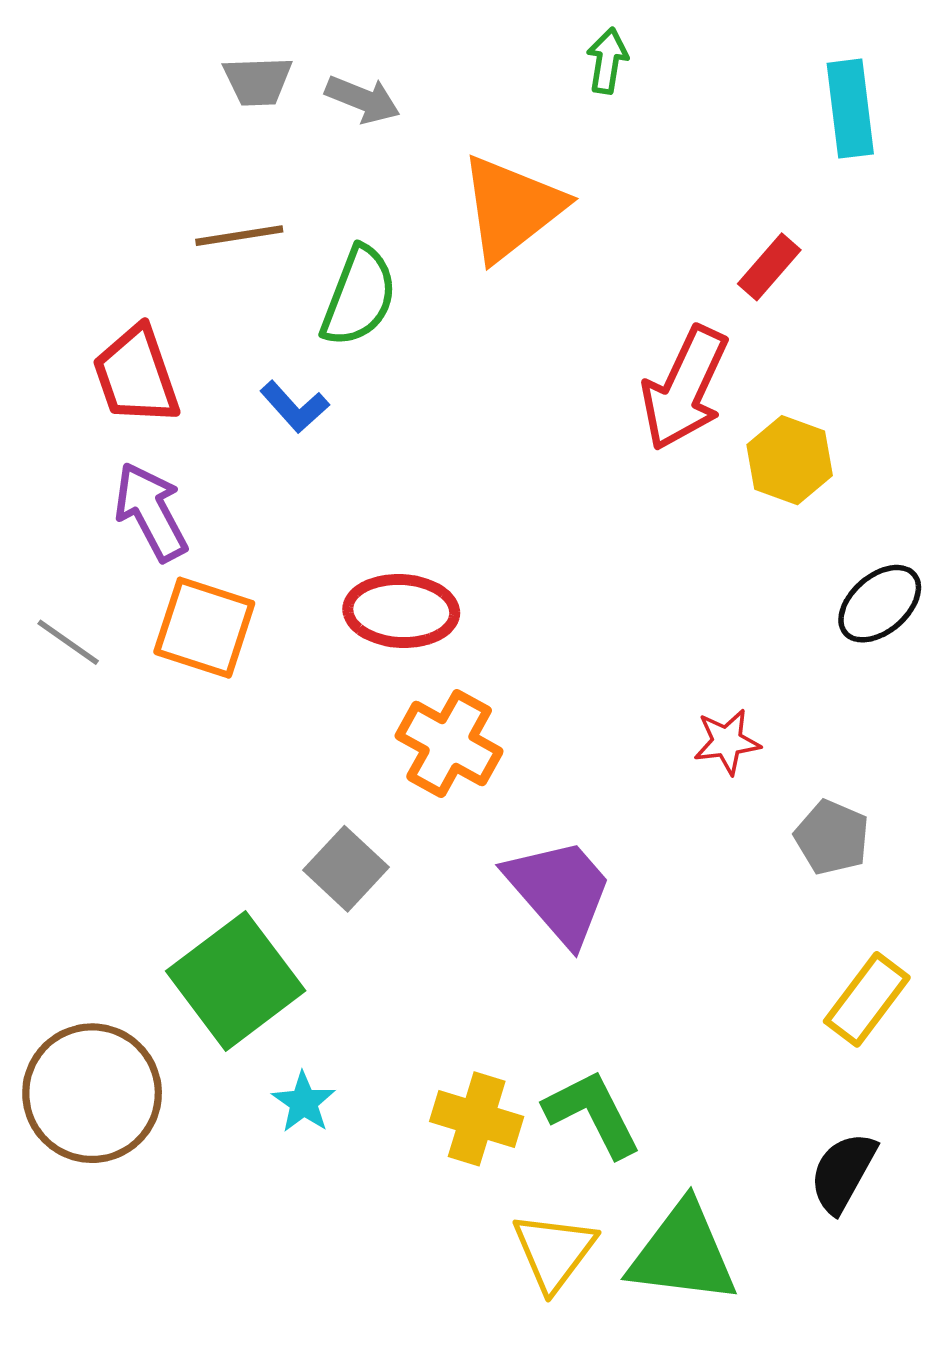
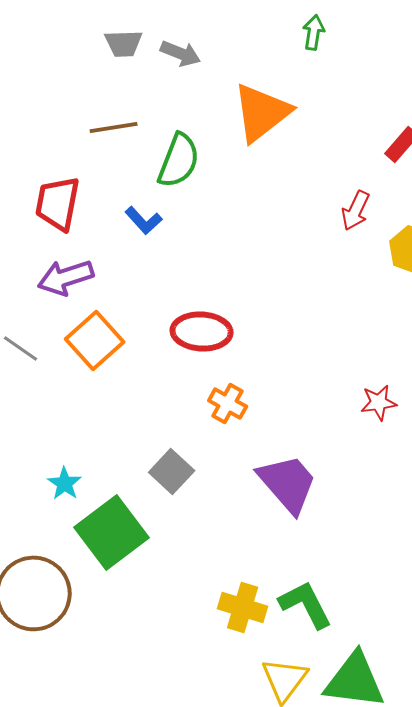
red trapezoid: (136, 375) -> (58, 203), turned 30
red arrow: (685, 388) -> (356, 210), size x0.6
purple arrow: (151, 512) -> (66, 277), turned -80
orange square: (204, 628) -> (95, 340), turned 30
orange cross: (449, 744) -> (228, 403), size x0.7
cyan star: (304, 1102) -> (65, 483), moved

